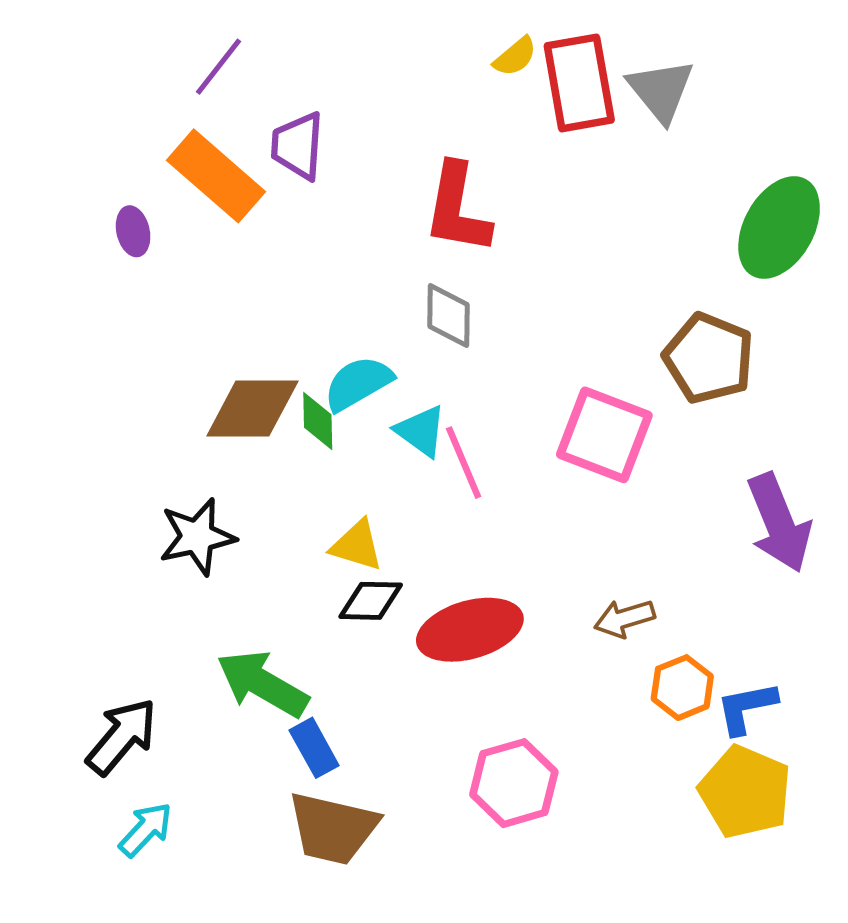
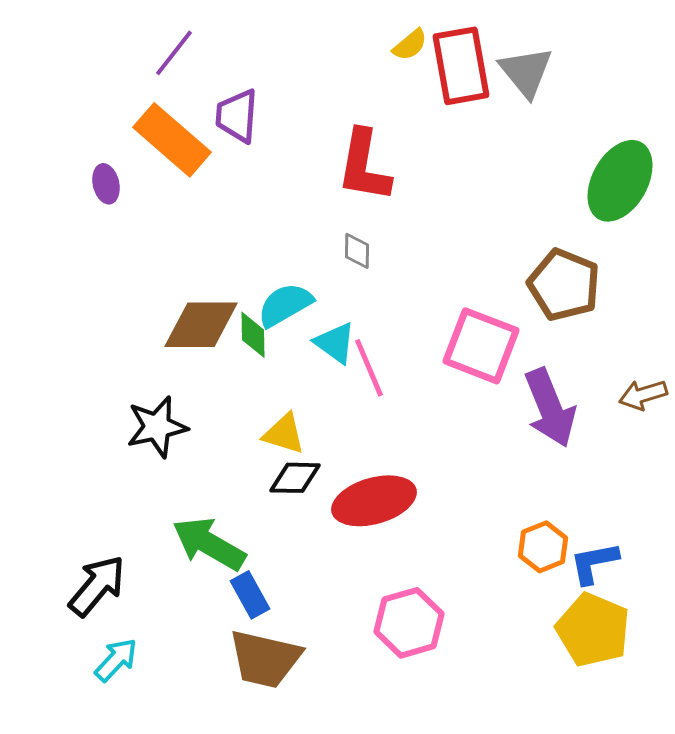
gray diamond: (449, 315) -> (357, 251), size x0.7
purple arrow: (779, 523) -> (550, 408), moved
brown arrow: (624, 618) -> (643, 395), moved

